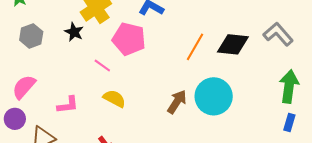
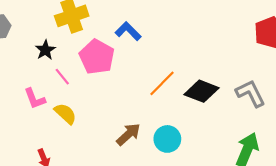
black star: (74, 32) -> (45, 50), moved
cyan circle: (214, 96) -> (167, 139), size x0.7
pink L-shape: (68, 105) -> (35, 99), moved, turned 60

